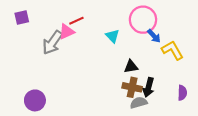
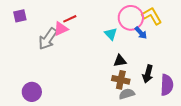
cyan triangle: (112, 36) -> (111, 34), moved
yellow L-shape: (172, 50) -> (152, 16), moved
black arrow: (148, 87) -> (148, 74), moved
purple semicircle: (182, 93) -> (167, 85), size x1.5

